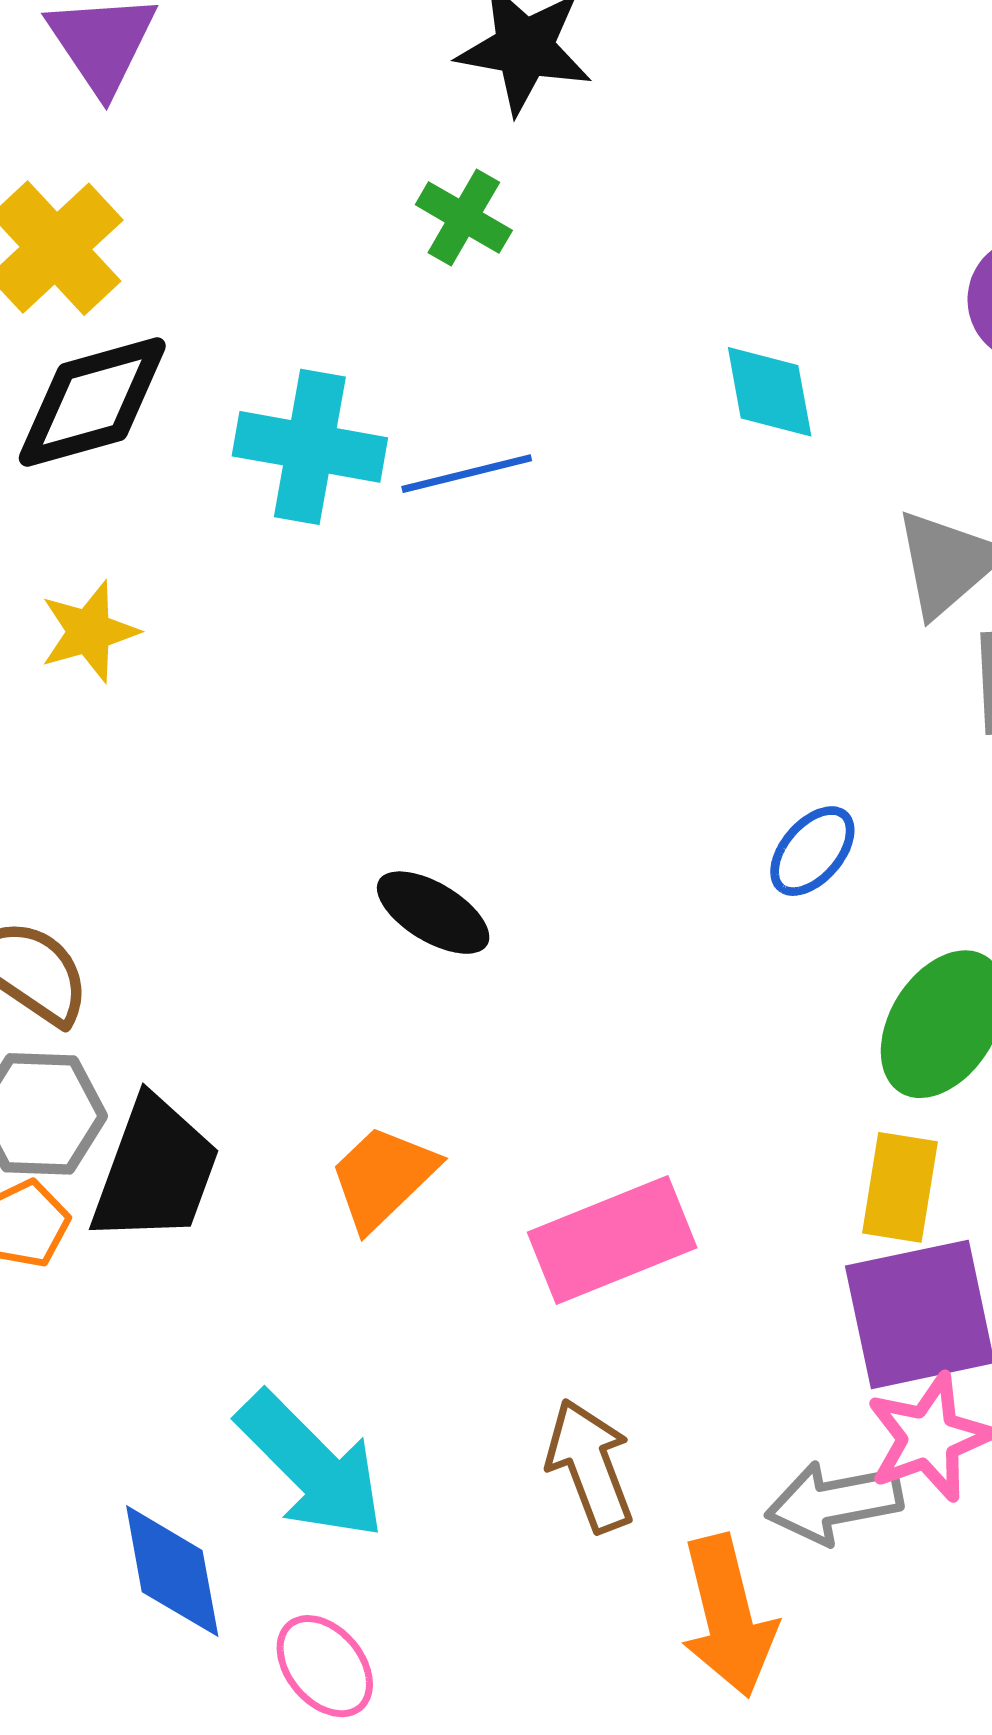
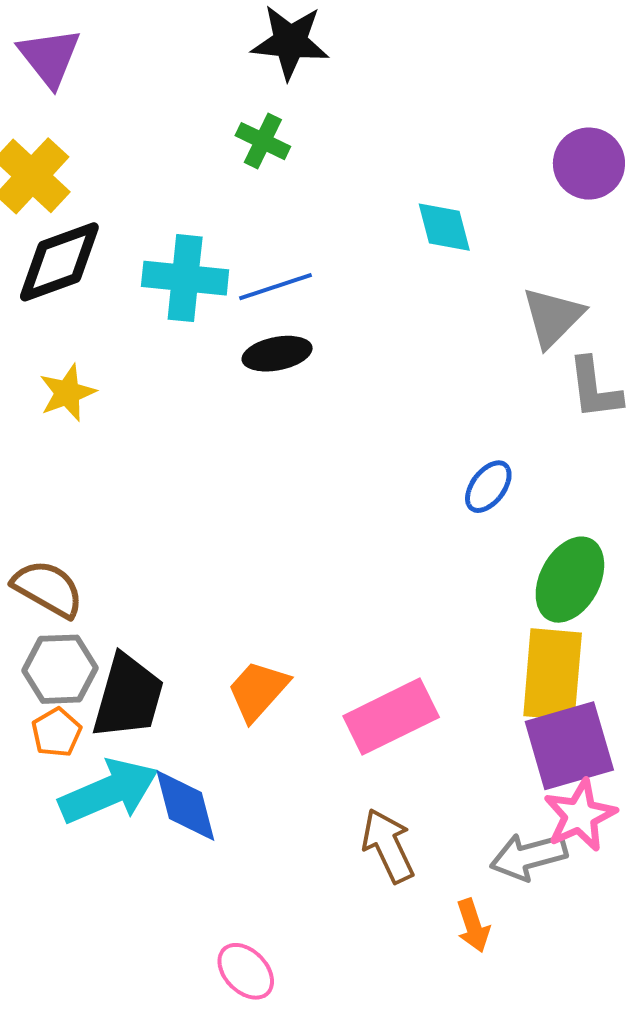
black ellipse: (433, 913) -> (277, 354), moved, turned -38
yellow rectangle: (900, 1187) -> (553, 674), size x1.5
cyan arrow: (311, 1466) -> (109, 791), moved, turned -64
blue diamond: (172, 1571) -> (185, 805), moved
orange arrow: (728, 1616) -> (473, 926), size x0.6

